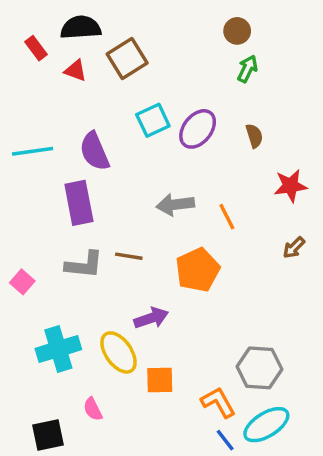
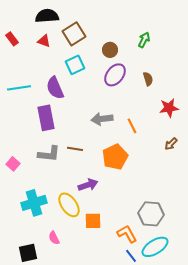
brown circle: (237, 31) -> (110, 50), moved
red rectangle: (36, 48) -> (12, 39), moved
cyan square: (153, 120) -> (75, 65), moved

